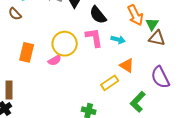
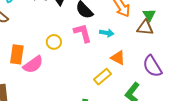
green triangle: (152, 24) -> (149, 15), moved
yellow circle: (65, 44) -> (54, 42), size x0.6
pink semicircle: (55, 60) -> (33, 65), moved, size x1.5

